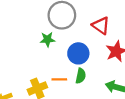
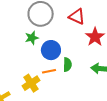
blue circle: (78, 53) -> (51, 50), moved

